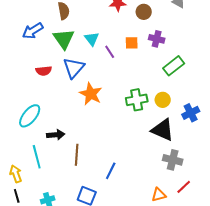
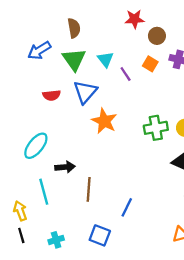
brown circle: (144, 12) -> (157, 36), moved
orange square: (132, 43) -> (150, 64), turned 32

